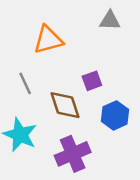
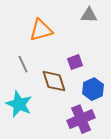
purple cross: (73, 154) -> (81, 119), moved

